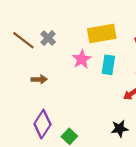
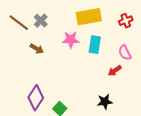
pink star: (82, 59) -> (71, 40), turned 30
brown arrow: (39, 79) -> (37, 49), moved, turned 32

